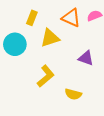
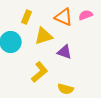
purple triangle: (86, 58) -> (65, 52), moved

